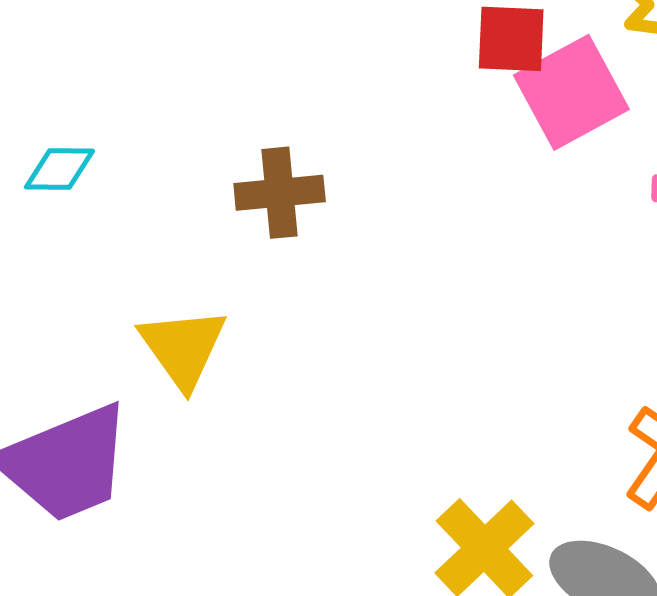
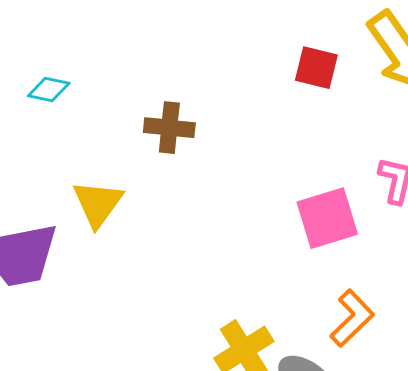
pink square: (571, 92) -> (327, 218), moved

